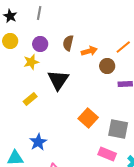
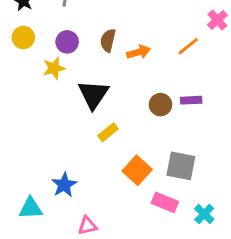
brown circle: (107, 66) -> (160, 105), moved
yellow rectangle: (30, 99) -> (108, 132), moved
orange square: (88, 118) -> (137, 170), moved

